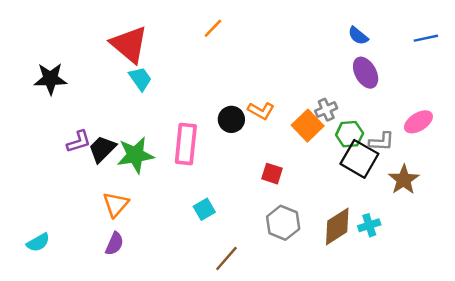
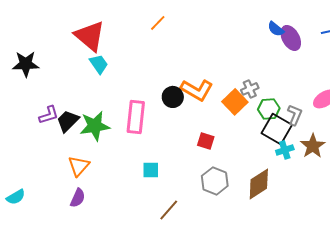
purple ellipse: (366, 73) -> (291, 38), moved
orange L-shape: (261, 111) -> (197, 90), size x1.5
gray L-shape: (382, 142) -> (295, 115), turned -70
cyan square: (204, 209) -> (151, 170), turned 30
cyan cross: (369, 225) -> (285, 150), moved

